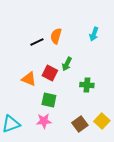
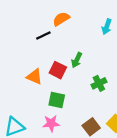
orange semicircle: (56, 36) -> (61, 19), moved, turned 42
green cross: (87, 85) -> (99, 83), turned -32

